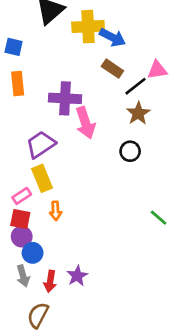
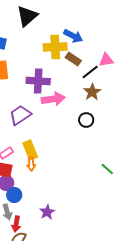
yellow cross: (88, 27) -> (55, 47), moved
pink arrow: (85, 123) -> (53, 99), turned -80
yellow rectangle: (42, 178) -> (30, 150), moved
red arrow: (50, 281) -> (16, 224), moved

